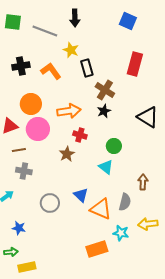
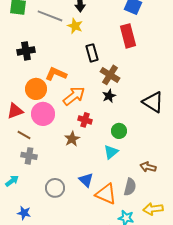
yellow star: (71, 50) -> (75, 26), moved
red rectangle: (135, 64) -> (128, 36), moved, turned -30
orange L-shape: (51, 71) -> (56, 74), moved, turned -30
orange arrow: (69, 111) -> (74, 96), turned -30
brown line: (19, 150) -> (24, 135), turned 40
cyan triangle: (106, 167) -> (111, 152), turned 42
brown arrow: (143, 182) -> (148, 167), turned -77

